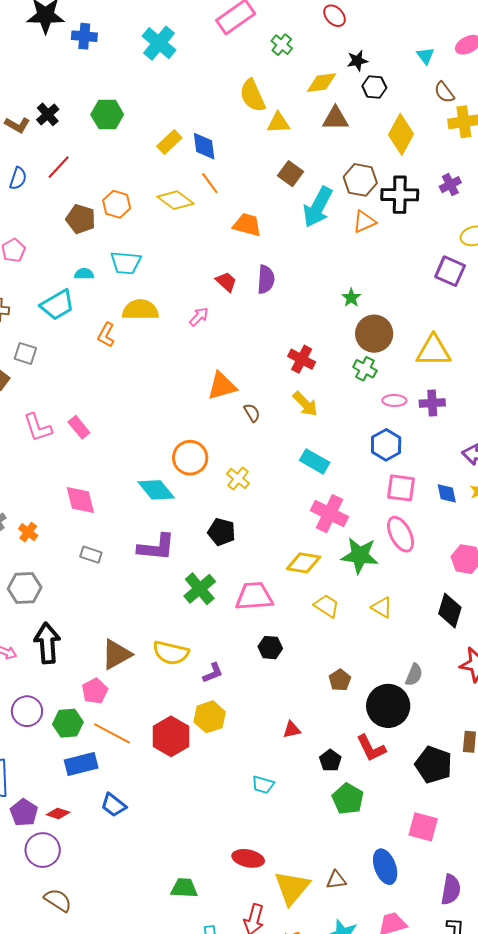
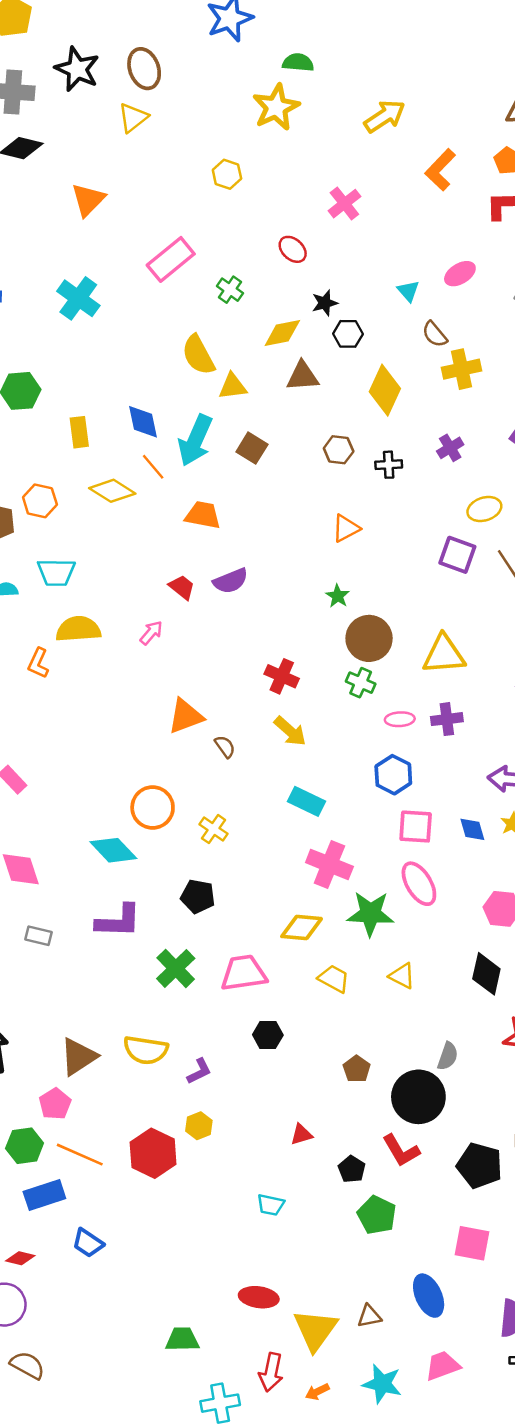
yellow rectangle: (169, 142) -> (79, 432), moved, turned -50
brown hexagon: (360, 180) -> (339, 450), size x0.7
black cross: (400, 195) -> (389, 465), size x0.6
cyan arrow: (318, 207) -> (195, 440), moved
orange triangle: (364, 222) -> (346, 528), moved
purple semicircle: (266, 279) -> (231, 581), turned 68
yellow hexagon: (210, 717) -> (199, 1126), size x0.7

